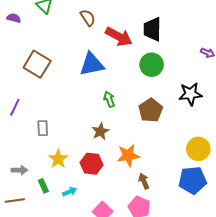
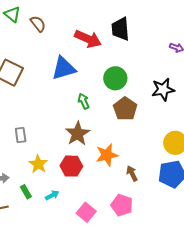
brown semicircle: (88, 18) -> (38, 24), moved
green circle: (152, 65) -> (115, 78), moved
brown star: (100, 131) -> (78, 134), size x1.4
brown arrow: (144, 181) -> (132, 173), moved

